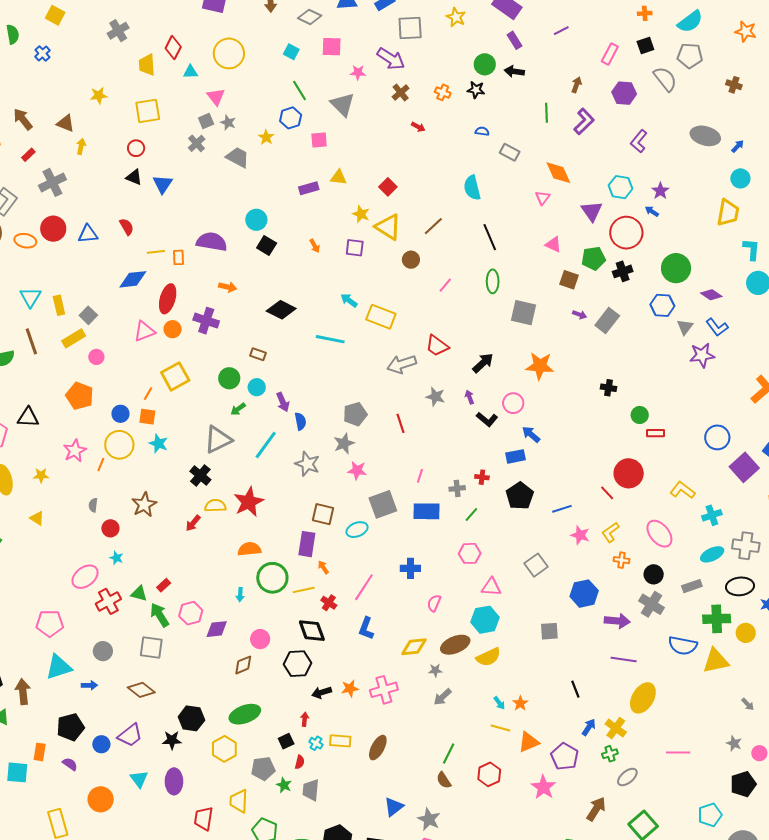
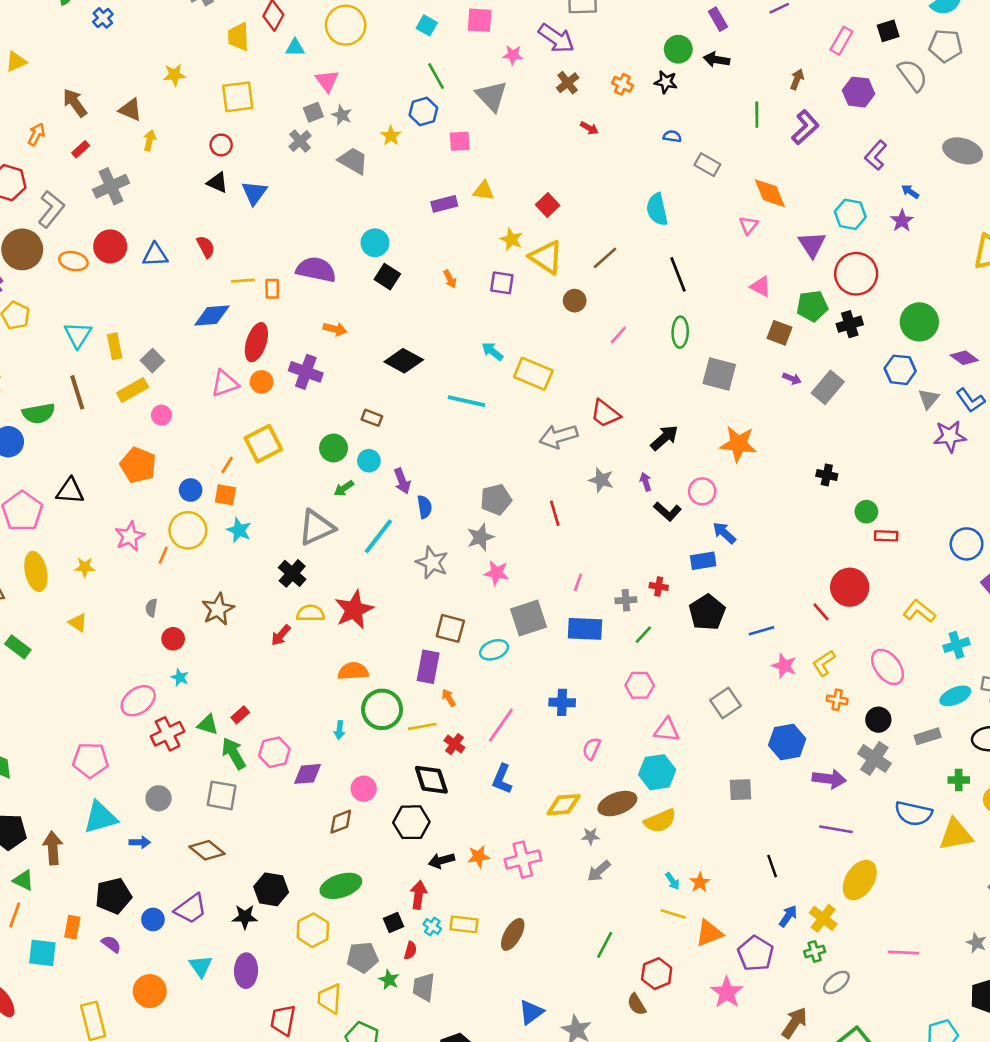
blue arrow: (652, 211) -> (910, 191), moved
green cross: (717, 619) -> (959, 780), size x0.6
red arrow: (305, 719) -> (418, 895), size x1.5
brown semicircle: (444, 780) -> (637, 1004), moved

